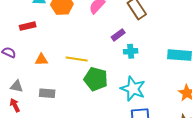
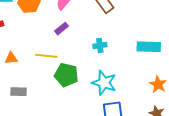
purple rectangle: (118, 35) -> (62, 29), moved

